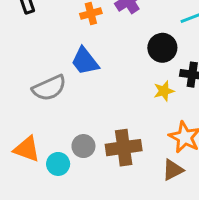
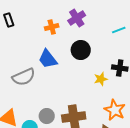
black circle: (162, 48) -> (81, 50), moved

